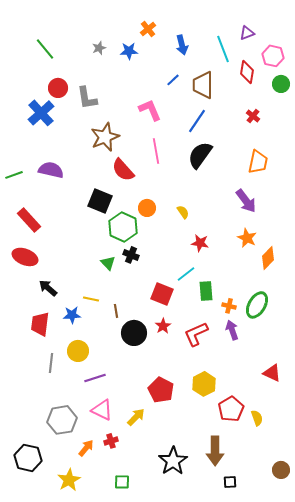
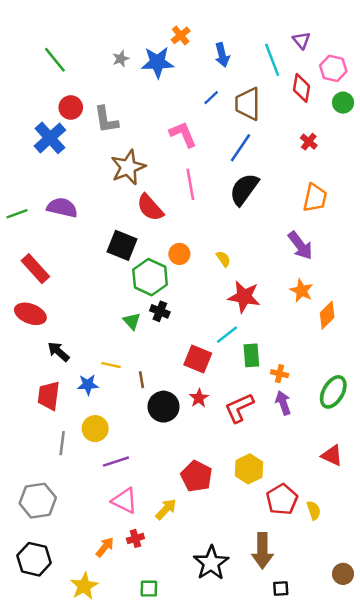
purple triangle: (247, 33) -> (301, 40), turned -49
blue star: (129, 51) -> (157, 62), size x1.5
red star: (200, 243) -> (244, 297), size x1.5
green ellipse: (257, 305) -> (333, 392), moved
gray hexagon: (62, 420) -> (38, 501), moved

